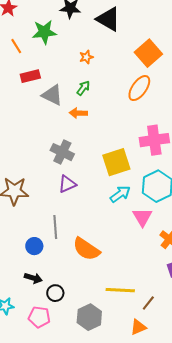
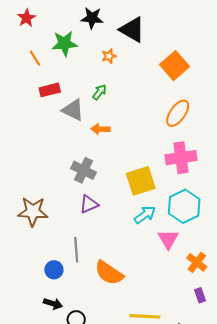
orange star: (86, 57) -> (109, 56), moved
green arrow: (83, 88) -> (99, 92), moved
orange ellipse: (139, 88) -> (178, 113), moved

